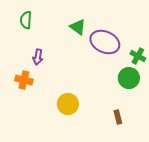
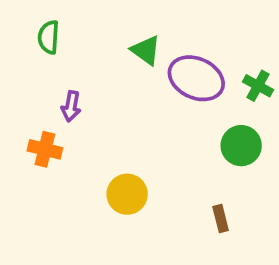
green cross: (138, 56) -> (258, 86), moved

